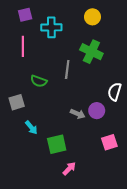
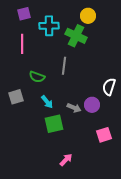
green cross: (91, 52) -> (76, 36), moved
cyan arrow: (31, 127) -> (47, 102), moved
green square: (57, 144) -> (54, 124), moved

